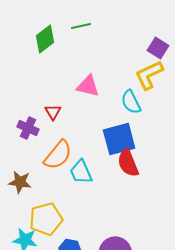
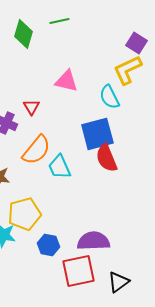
green diamond: (45, 39) -> (23, 34), turned -36

